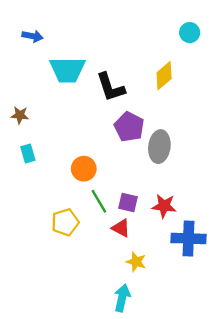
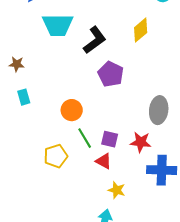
black L-shape: (111, 87) -> (95, 40), turned -108
gray ellipse: (159, 147) -> (159, 110), moved

